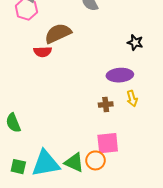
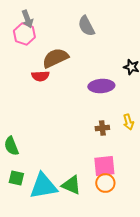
purple ellipse: (120, 75) -> (101, 86), moved
orange circle: (96, 160) -> (105, 183), moved
green square: (18, 167) -> (16, 178), moved

